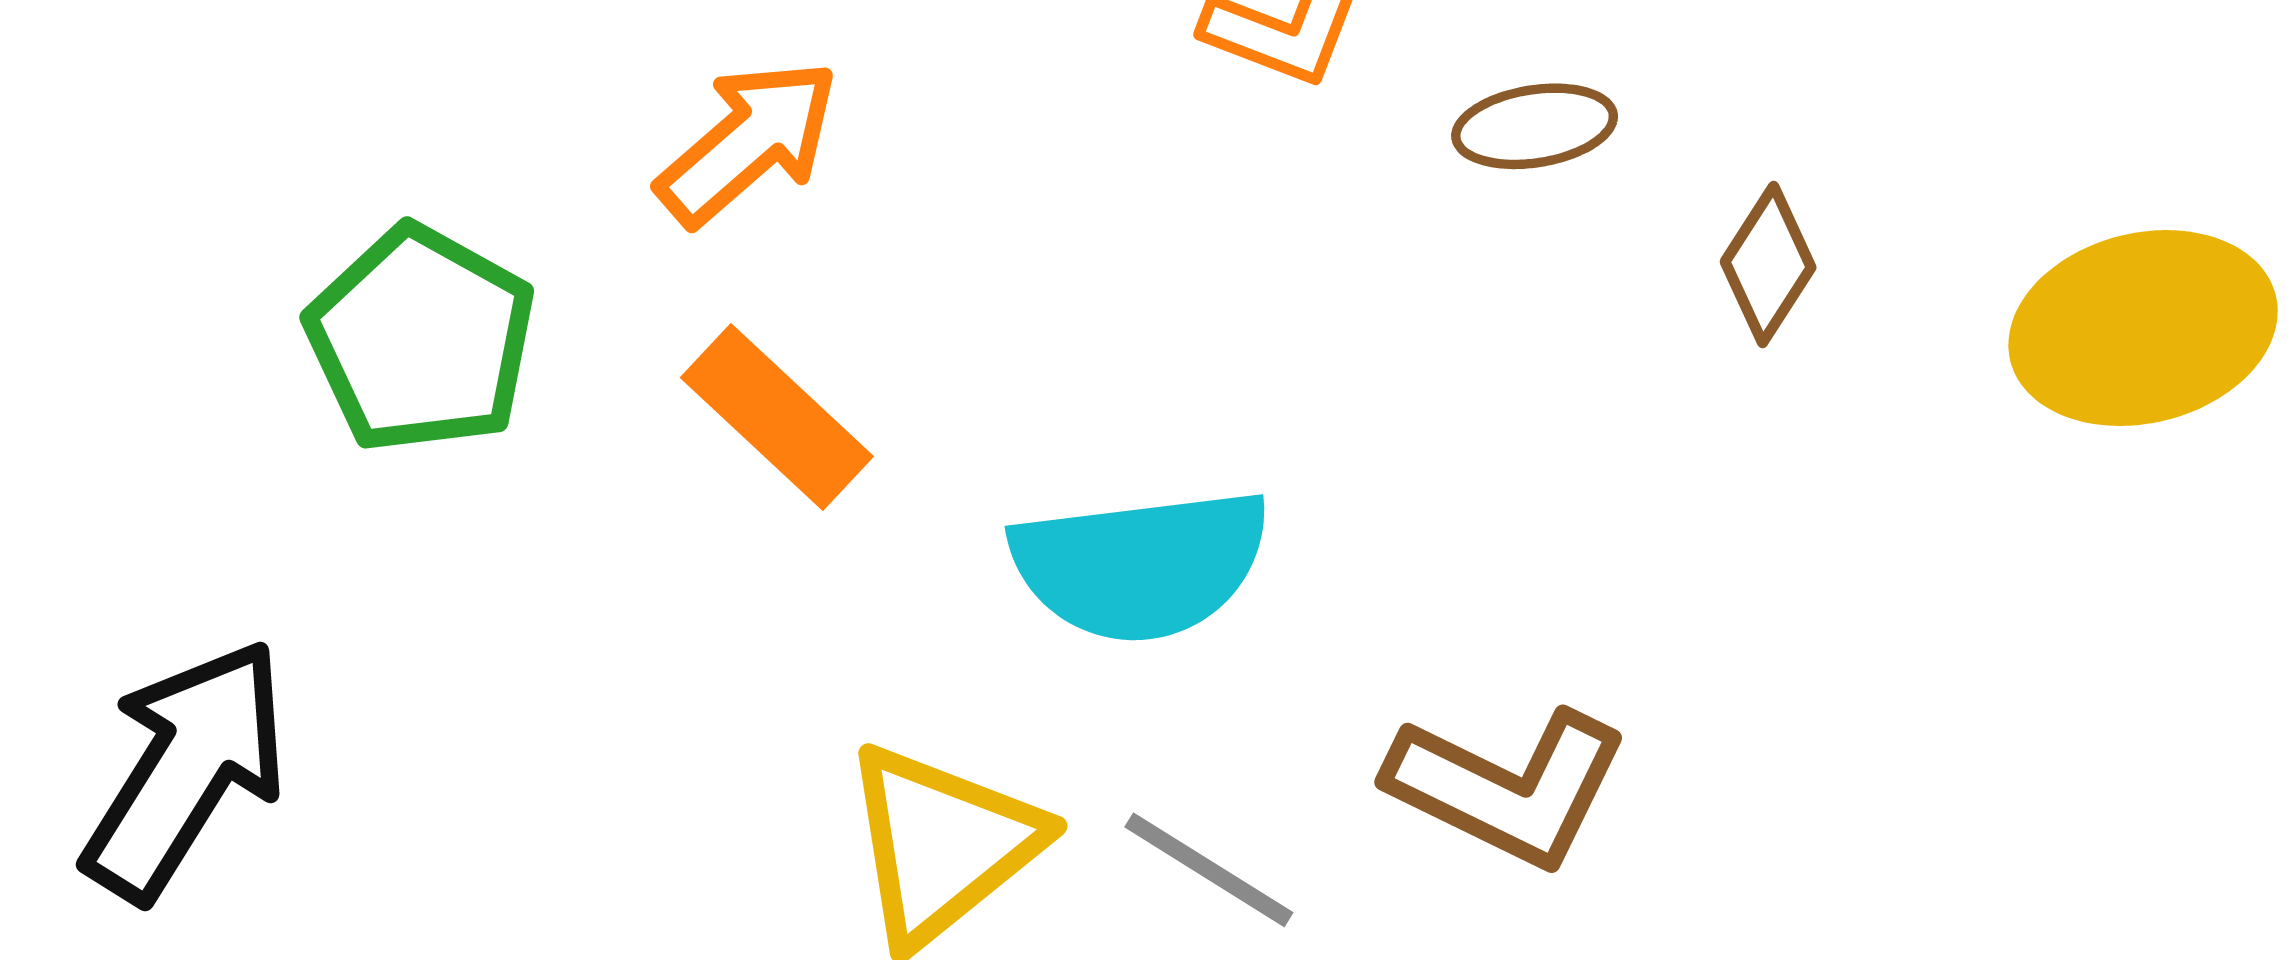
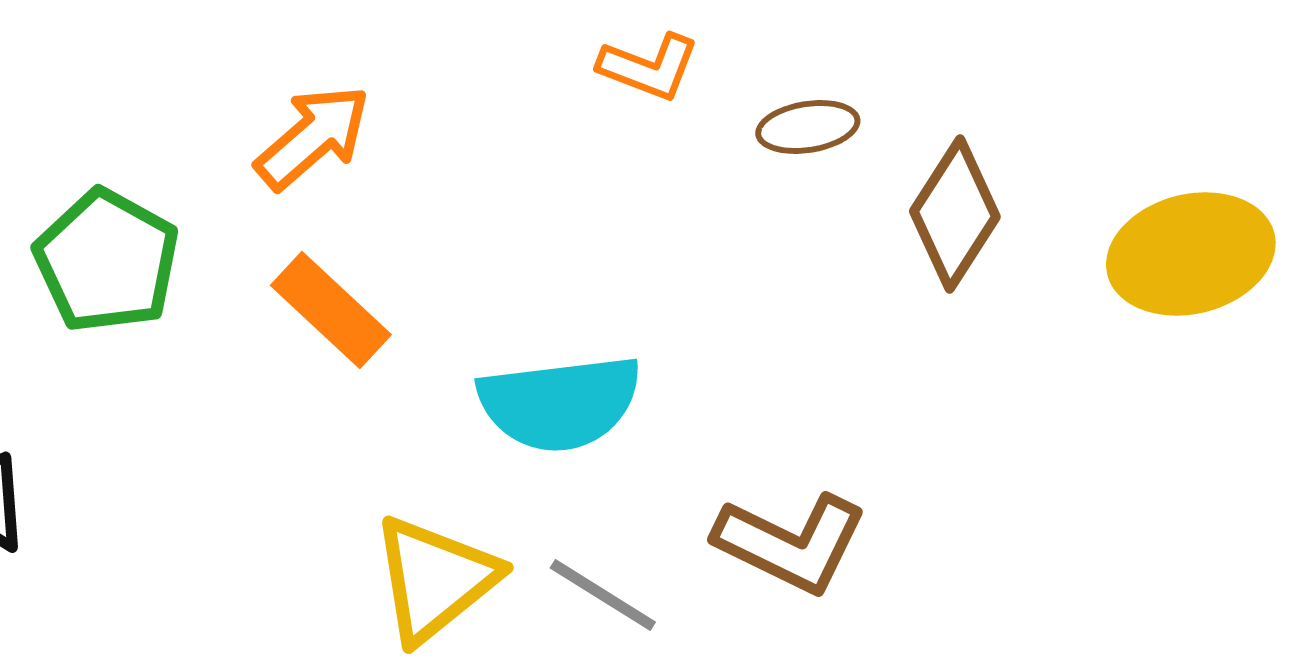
brown diamond: (1768, 265) -> (955, 214), size x1.5

